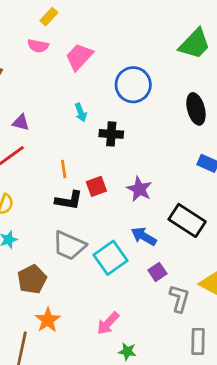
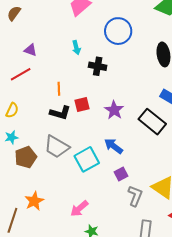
black rectangle: (187, 220) -> (152, 122), moved
brown pentagon: (32, 279) -> (26, 157), moved

